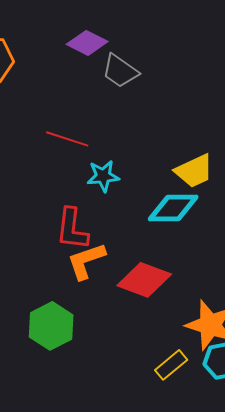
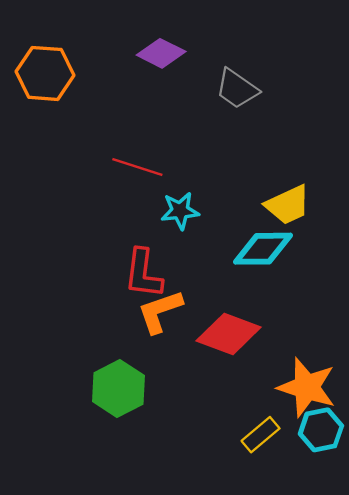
gray trapezoid: (120, 71) -> (237, 89), moved

